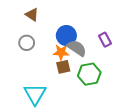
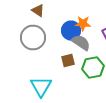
gray circle: (27, 43) -> (33, 38), size x1.6
orange star: (61, 52) -> (83, 24), moved

